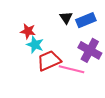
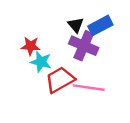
purple cross: (90, 50) -> (84, 46), moved

